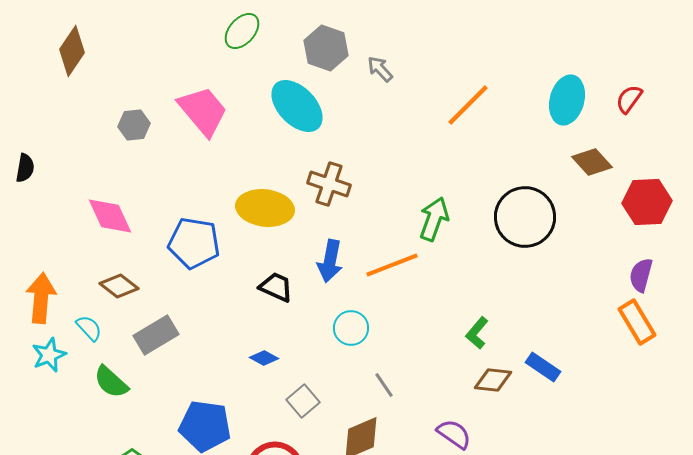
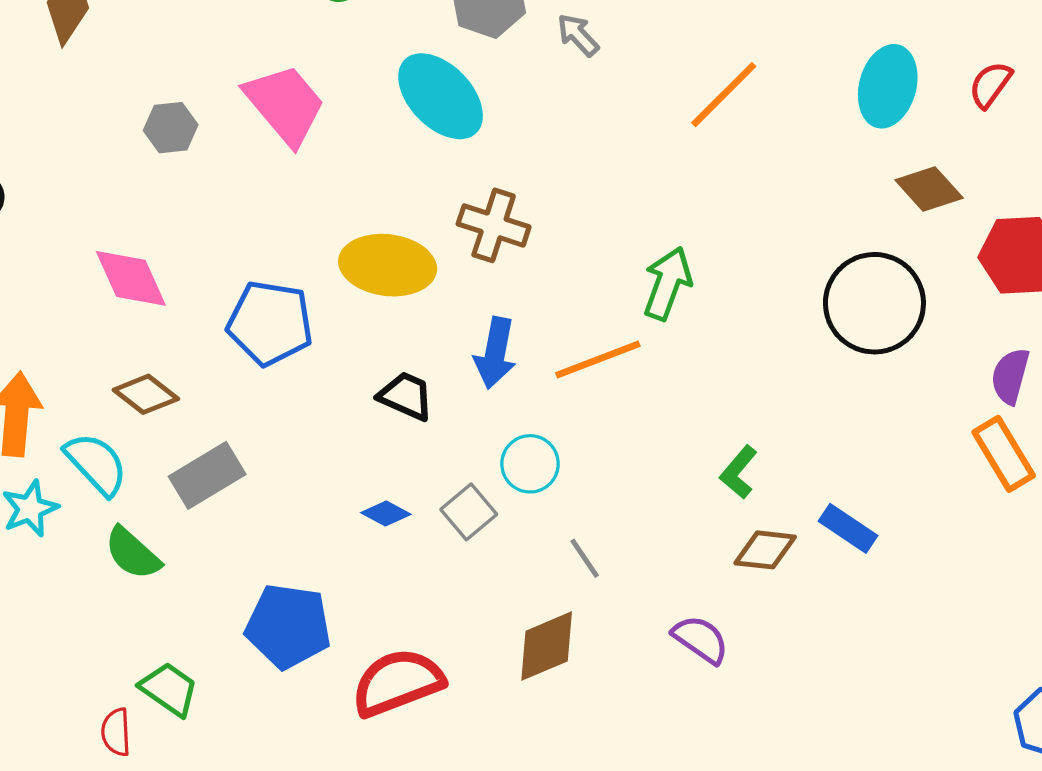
black circle: (525, 217) -> (874, 303), moved
cyan semicircle: (89, 328) -> (96, 464), size x1.5
gray square: (303, 401) -> (469, 512), moved

